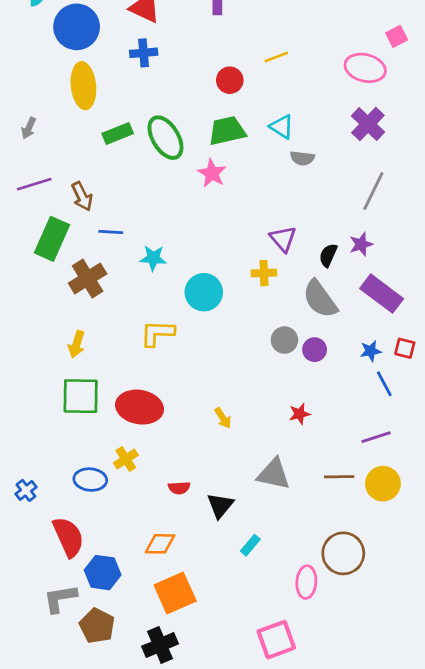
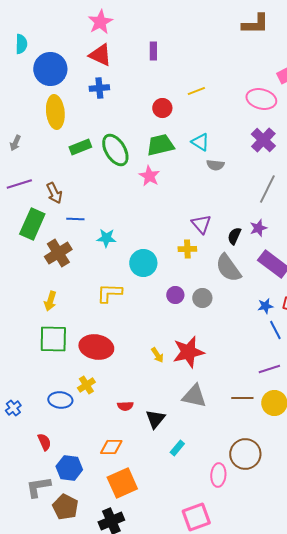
purple circle: (315, 350) -> (175, 295), moved
red star: (300, 414) -> (188, 352), moved, size x2.0
red semicircle: (68, 537) -> (44, 442), size x0.6

